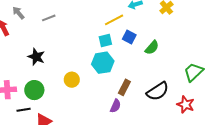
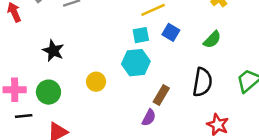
green semicircle: (152, 48) -> (212, 40), moved
black semicircle: (158, 91) -> (202, 82), moved, turned -50
red star: (186, 105) -> (218, 125), moved
black line: (24, 110) -> (24, 116), moved

